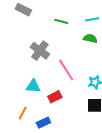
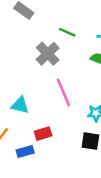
gray cross: (40, 51) -> (48, 54), moved
red rectangle: (55, 97) -> (43, 134), moved

